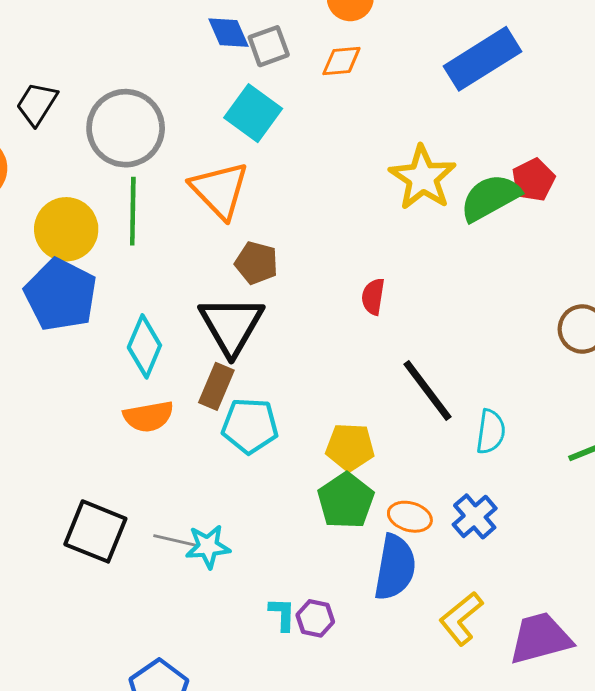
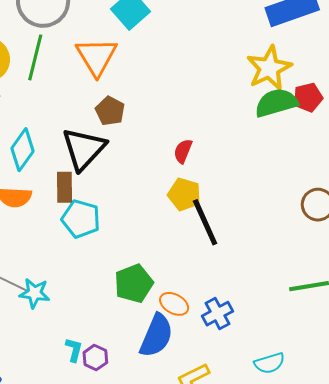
yellow star: (423, 178) -> (269, 68), moved
brown rectangle: (216, 386) -> (64, 187), turned -36
cyan semicircle: (491, 432) -> (269, 363), moved, turned 52
yellow pentagon: (350, 447) -> (184, 194), moved

